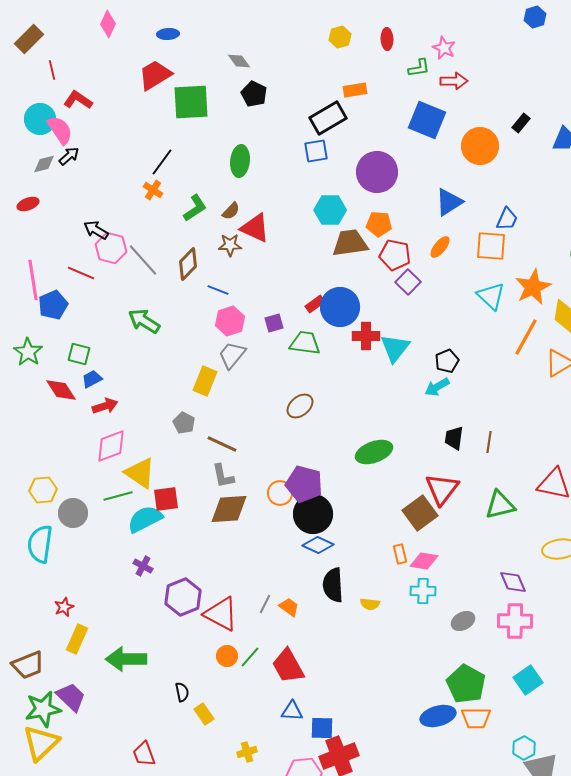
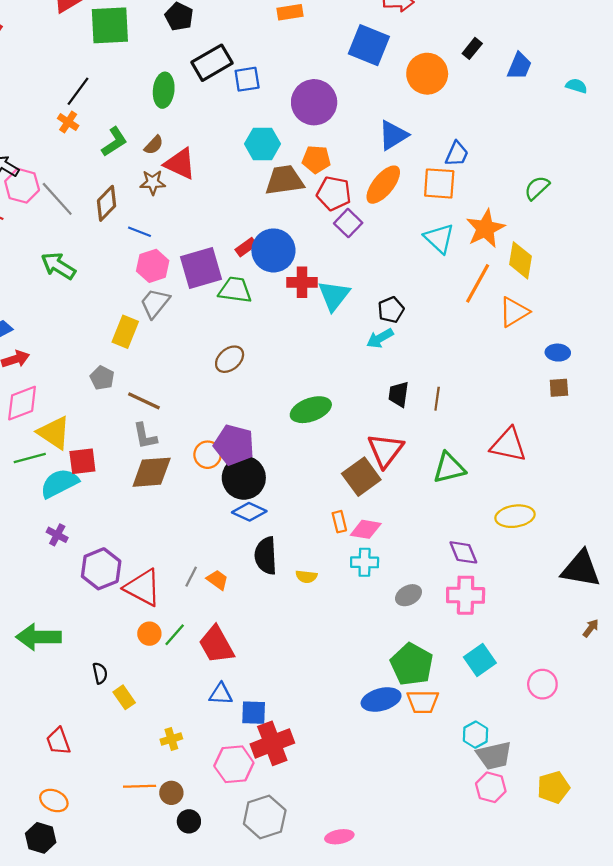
black rectangle: (328, 118) -> (212, 63), moved
orange ellipse: (440, 247) -> (383, 185), size x1.6
purple square: (274, 323) -> (201, 268), size x2.0

